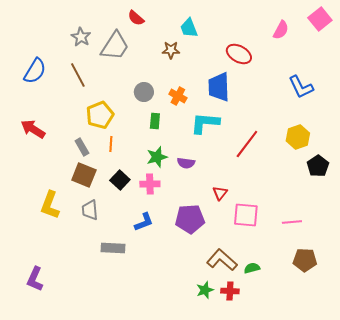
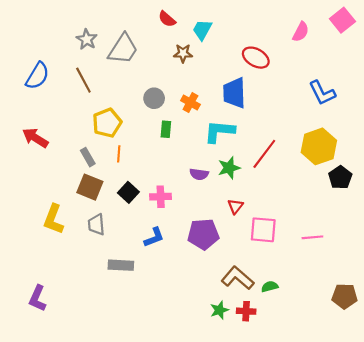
red semicircle: (136, 18) -> (167, 19), moved
cyan trapezoid: (189, 28) -> (202, 30), turned 50
yellow hexagon: (298, 137) -> (319, 146), size x1.4
green star: (157, 157) -> (229, 168), moved
brown pentagon: (305, 260) -> (345, 296), moved

